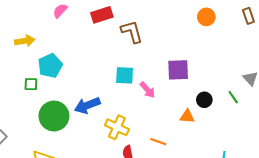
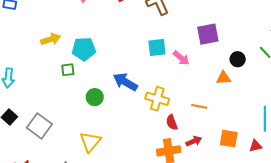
yellow arrow: (25, 41) -> (51, 39), moved
cyan pentagon: (50, 66) -> (84, 49), turned 30
blue arrow: (87, 105) -> (125, 82), turned 60
green circle: (54, 116) -> (95, 97), size x0.6

